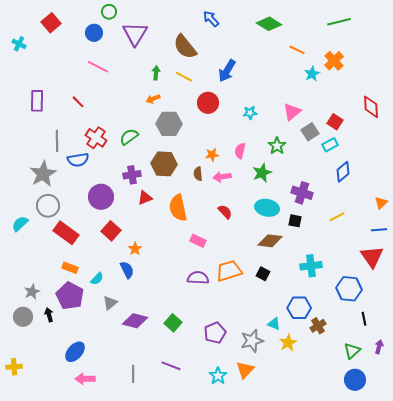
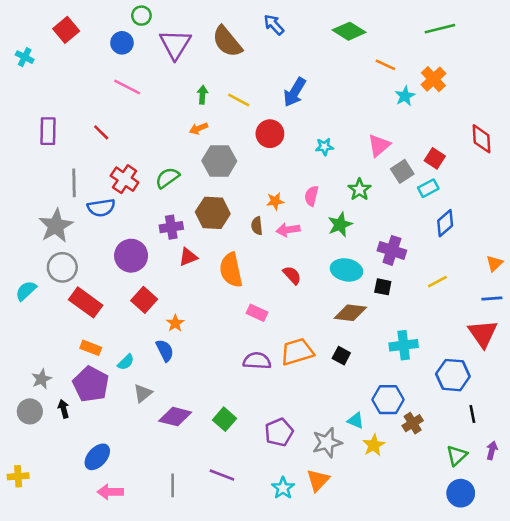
brown semicircle: (185, 47) -> (227, 42), moved

